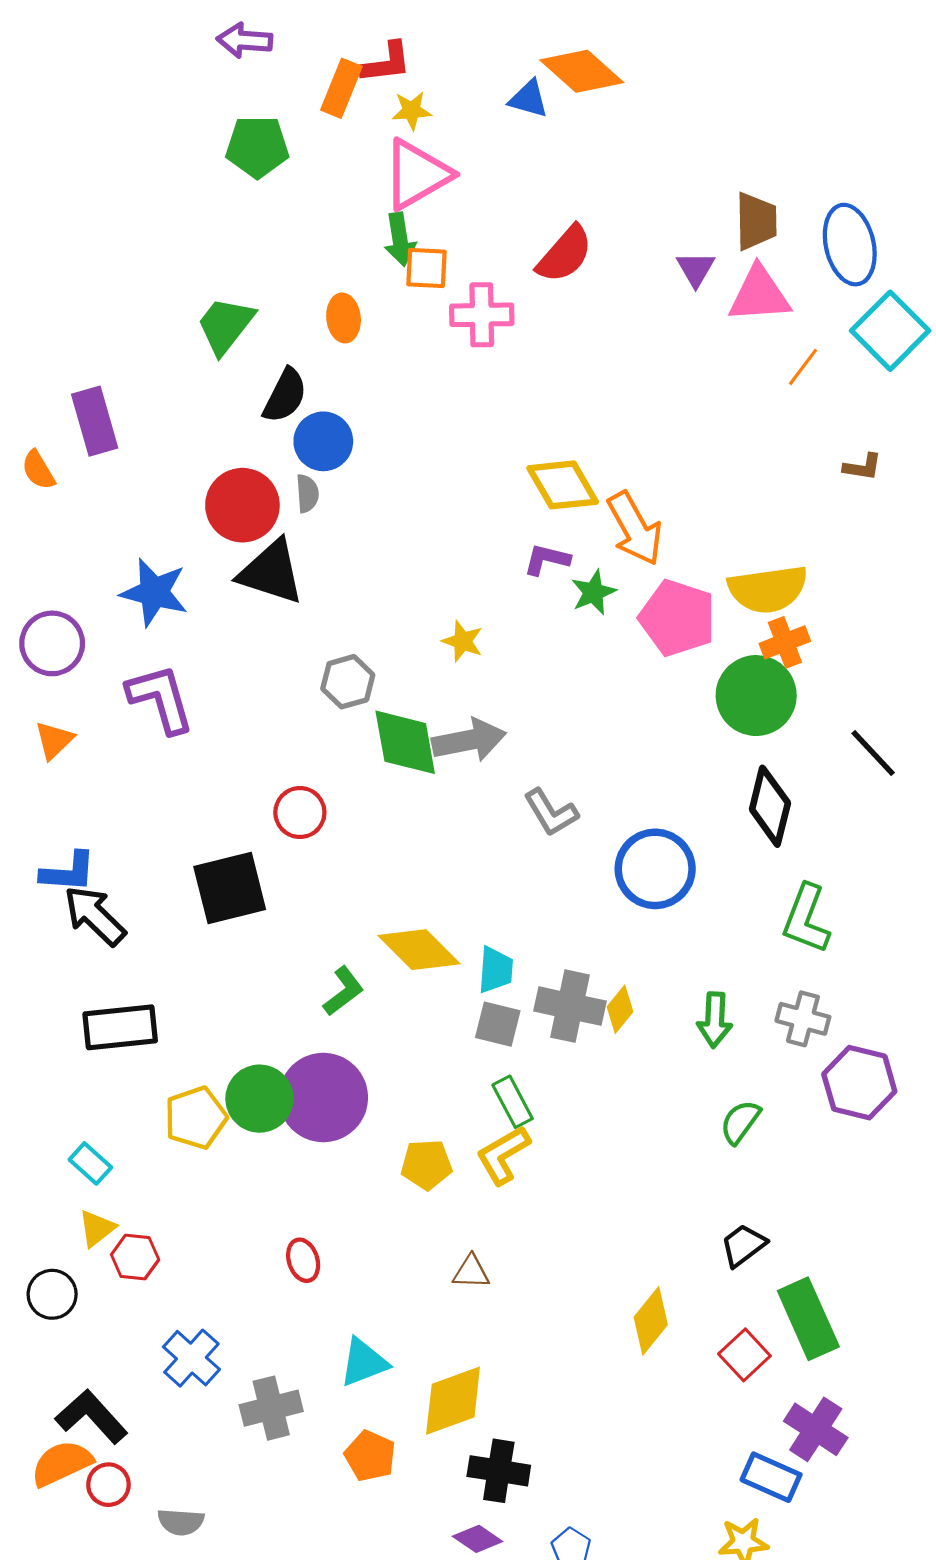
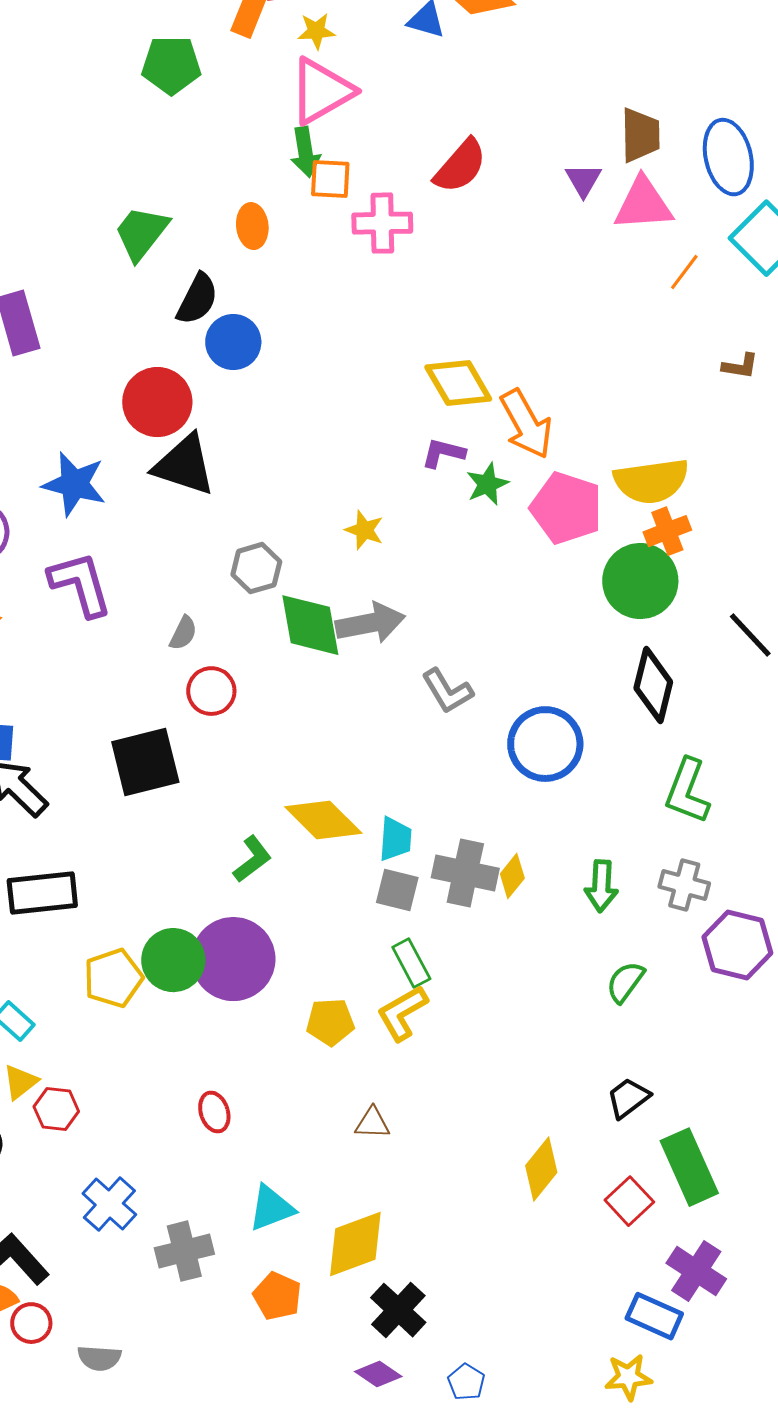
gray semicircle: (307, 493) -> (183, 633), moved, turned 30
black cross: (499, 1471) -> (398, 1310), turned 34

